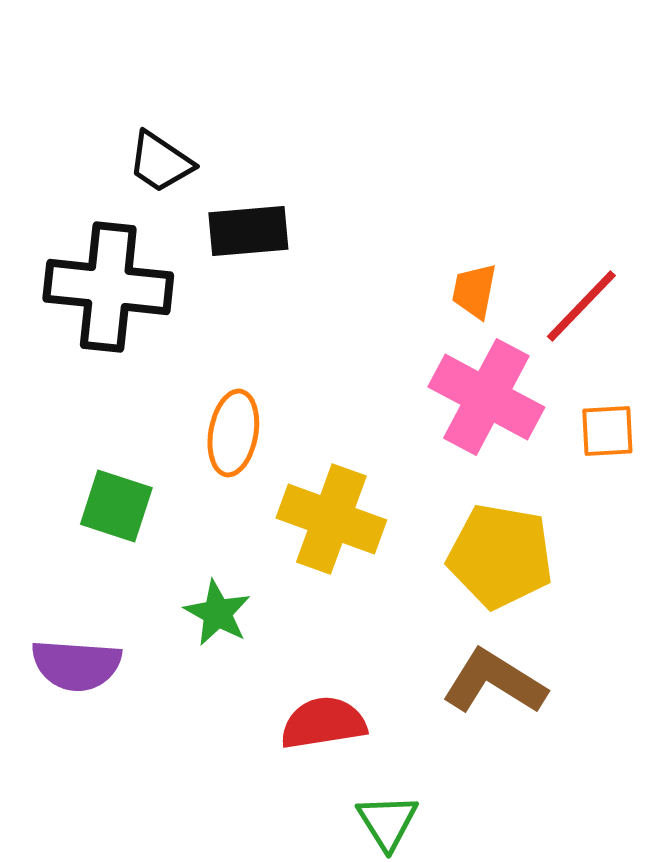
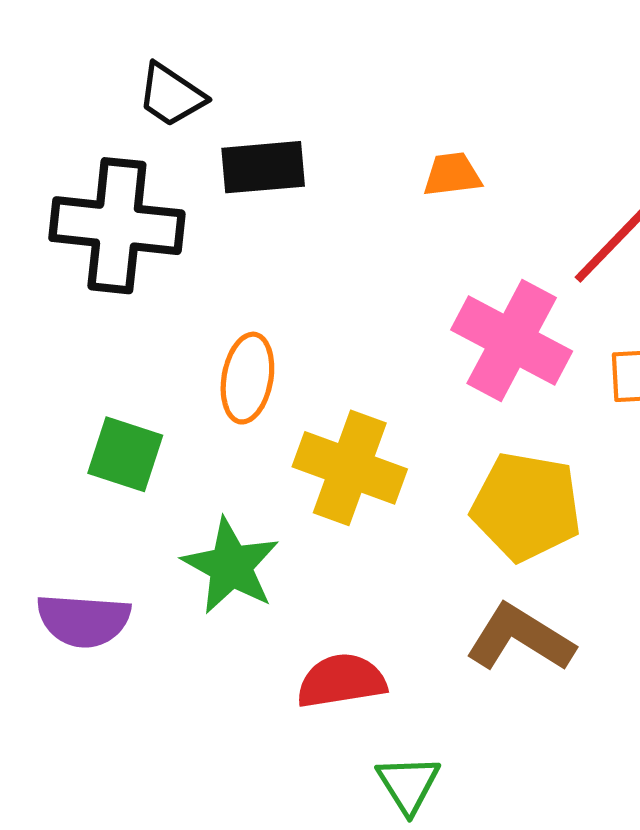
orange trapezoid: (474, 291) -> (452, 174), moved, turned 72
green star: (217, 613) -> (231, 566), size x1.4

